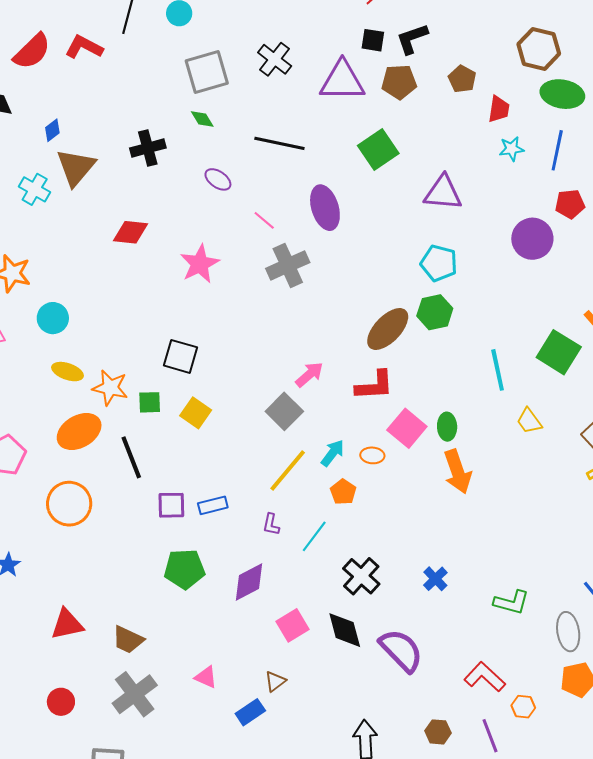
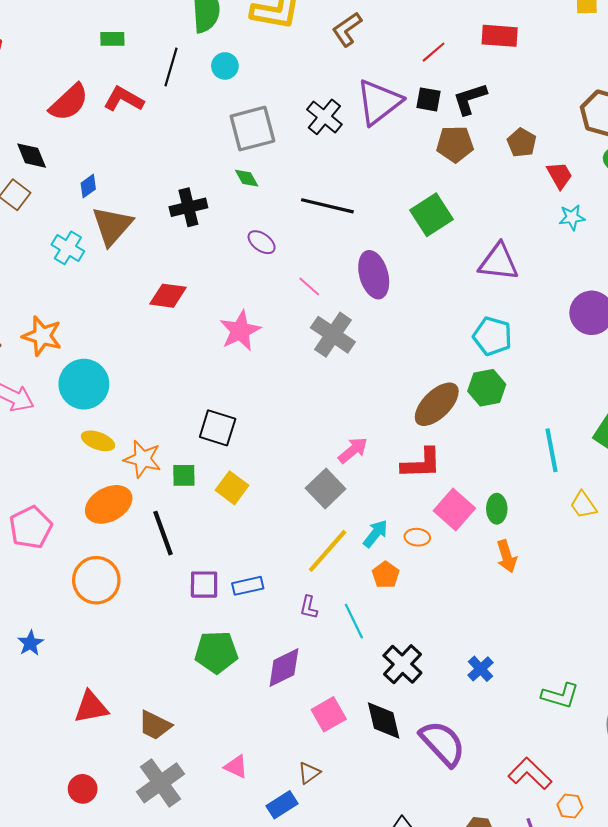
purple triangle: (342, 81) -> (379, 102), moved, turned -39
red trapezoid: (499, 109) -> (560, 175), turned -40
gray cross: (288, 265) -> (333, 335), turned -33
cyan circle: (53, 318) -> (84, 384), size x1.5
orange arrow: (457, 472) -> (507, 556), size x0.7
cyan line: (314, 536) -> (354, 621), turned -64

